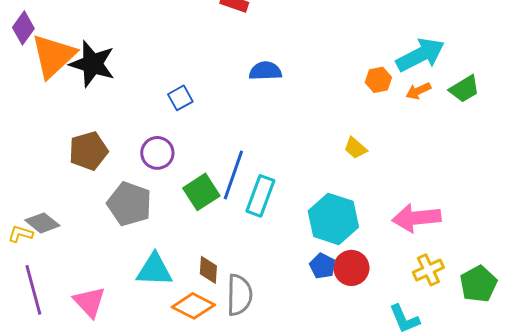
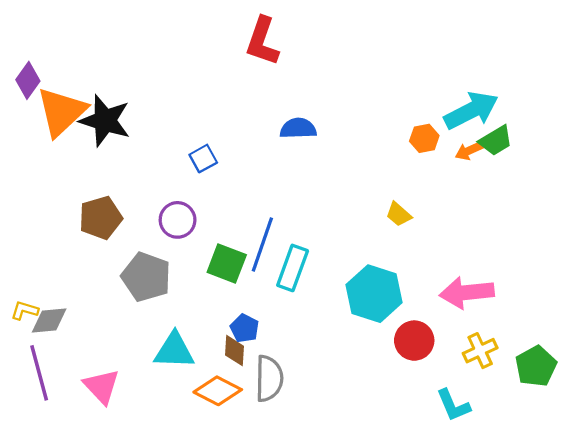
green trapezoid: (464, 89) -> (496, 141), moved
green square: (201, 192) -> (227, 263), turned -36
gray diamond: (42, 223) -> (49, 320), moved, turned -44
blue pentagon: (322, 266) -> (245, 328), moved
red circle: (351, 268) -> (414, 341), moved

